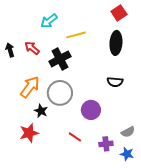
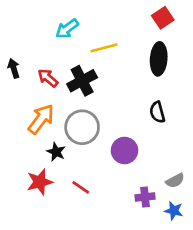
red arrow: (32, 48) -> (48, 78), moved
black semicircle: (115, 82) -> (157, 112), turned 70
red line: (75, 137) -> (81, 187), moved

